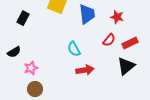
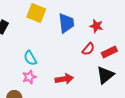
cyan semicircle: (74, 49) -> (30, 58), moved
pink star: (31, 68) -> (29, 77), moved

